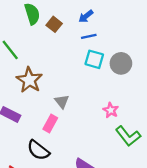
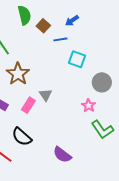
blue line: (89, 36) -> (60, 39), moved
gray circle: (121, 63) -> (102, 82), moved
pink rectangle: (50, 123) -> (28, 105), moved

